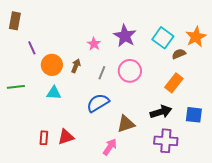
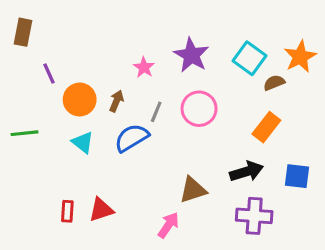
cyan triangle: (54, 93) -> (83, 142), turned 35
blue semicircle: (98, 103) -> (132, 138), moved

